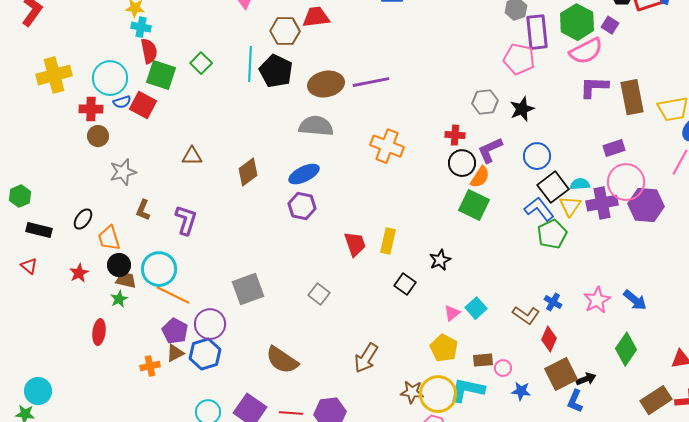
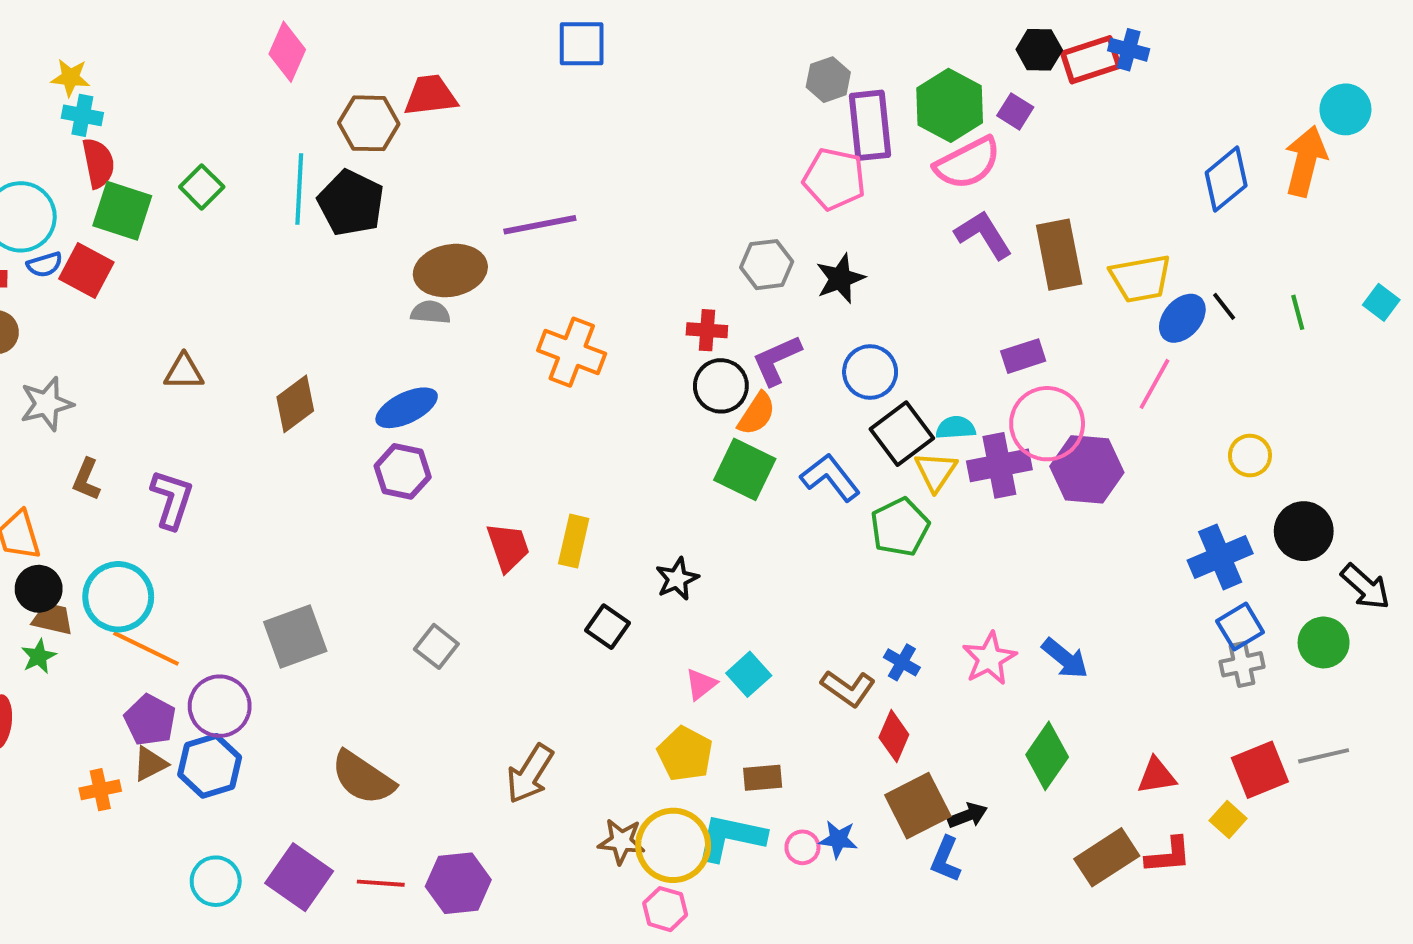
brown ellipse: (326, 84) -> (450, 271), moved
purple L-shape: (594, 87) -> (983, 235), turned 56
gray semicircle: (316, 126) -> (430, 312), size x0.6
blue L-shape: (539, 209) -> (830, 477), moved
pink circle: (503, 368) -> (802, 847), moved

